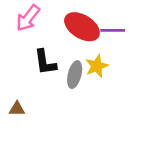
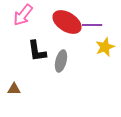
yellow star: (97, 66) -> (105, 47), moved

